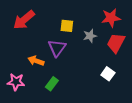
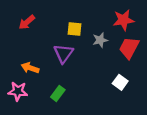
red arrow: (24, 20) -> (27, 22), size x0.7
orange arrow: (36, 61) -> (30, 68), moved

